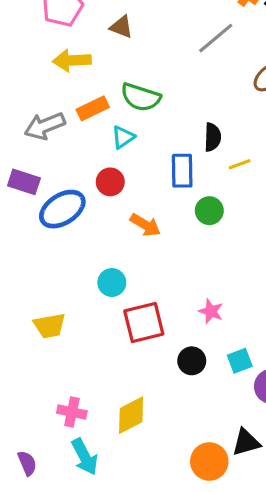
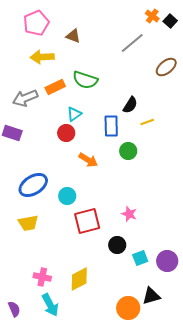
cyan triangle: (123, 137) -> (74, 114), moved
black semicircle: (213, 137) -> (130, 105), turned 30
blue ellipse: (62, 209) -> (33, 185), moved
cyan square: (240, 361) -> (140, 258), moved

